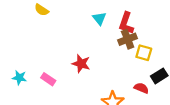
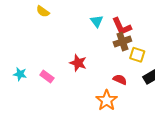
red L-shape: (126, 23) -> (122, 27), turned -45
red semicircle: (141, 88) -> (120, 80), moved

